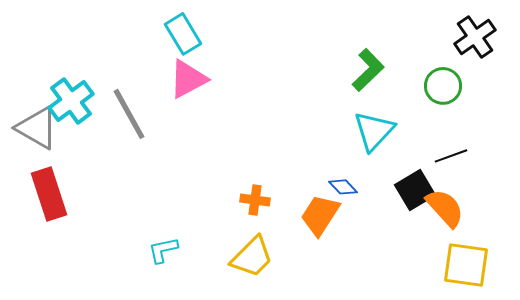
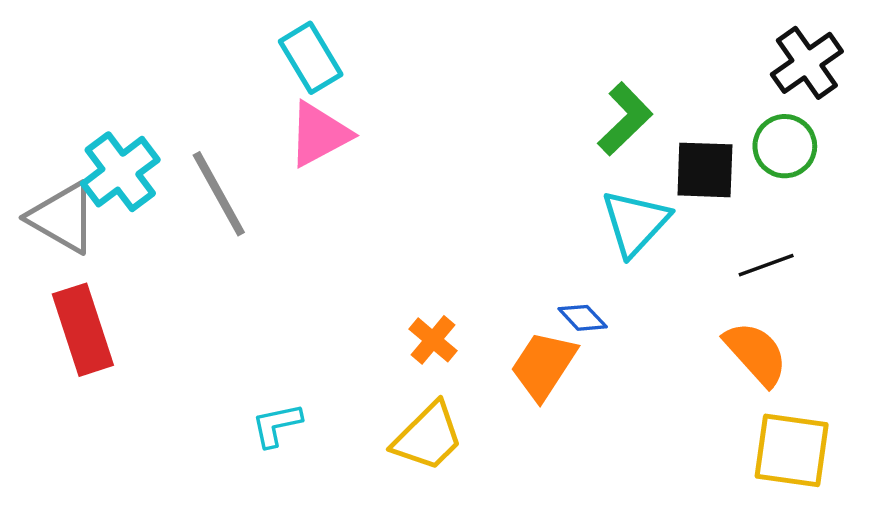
green circle: (443, 86) -> (785, 146), moved
black square: (415, 190) -> (705, 170), moved, turned 33
orange cross: (255, 200) -> (433, 340), turned 32

